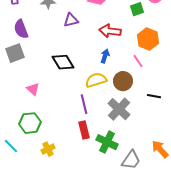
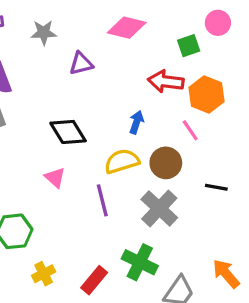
red arrow: (110, 31) -> (166, 81), moved
pink triangle: (33, 89) -> (55, 178), moved
red rectangle: (84, 130) -> (94, 280), moved, turned 54

